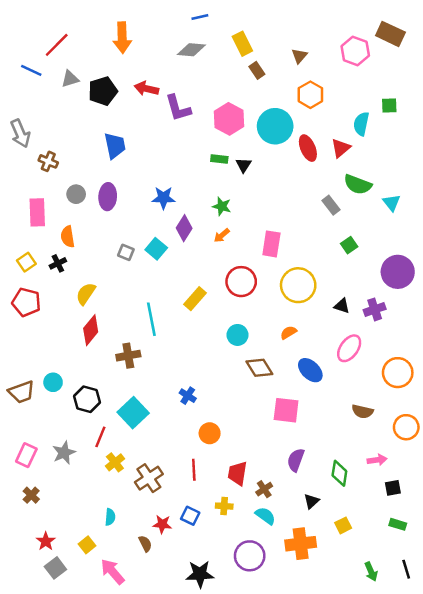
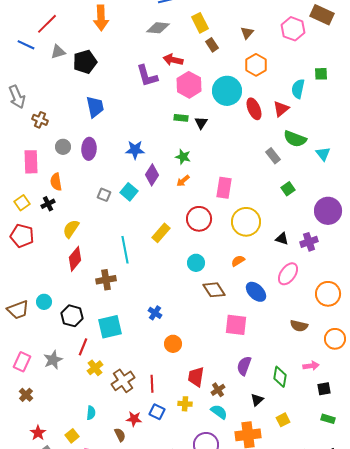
red arrow: (146, 89) -> (173, 60), moved
cyan square: (133, 413) -> (110, 327), turned 30
red line: (194, 470) -> (152, 384), moved

